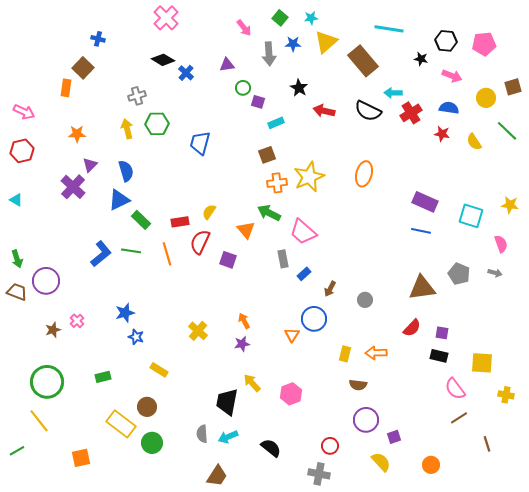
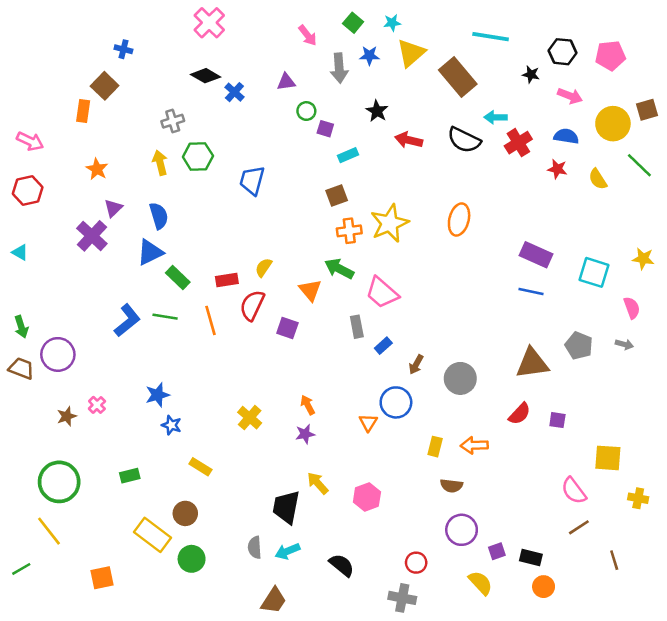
yellow circle: (486, 98) -> (613, 124), size x1.4
orange star: (77, 134) -> (97, 169), turned 30
gray circle: (365, 300) -> (460, 378), size x1.6
black rectangle: (439, 356) -> (531, 558), moved

